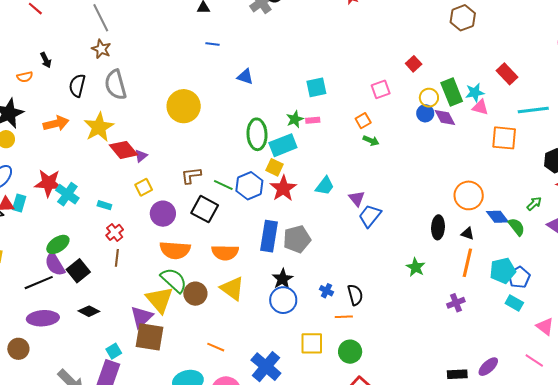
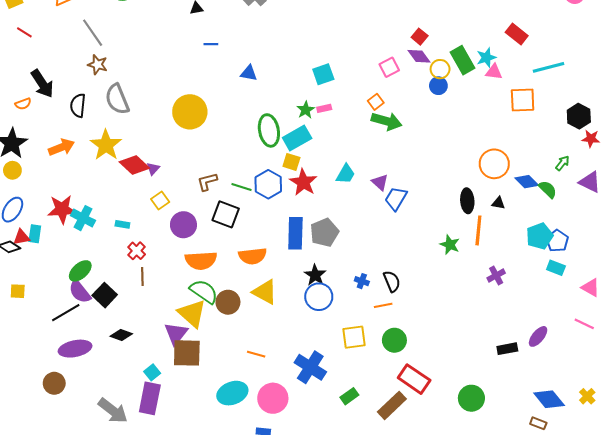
black arrow: (46, 60) -> (42, 84), size x1.8
purple diamond: (445, 117) -> (419, 56), moved
green arrow: (371, 141) -> (387, 121), size x1.8
orange line: (467, 263) -> (478, 230), moved

